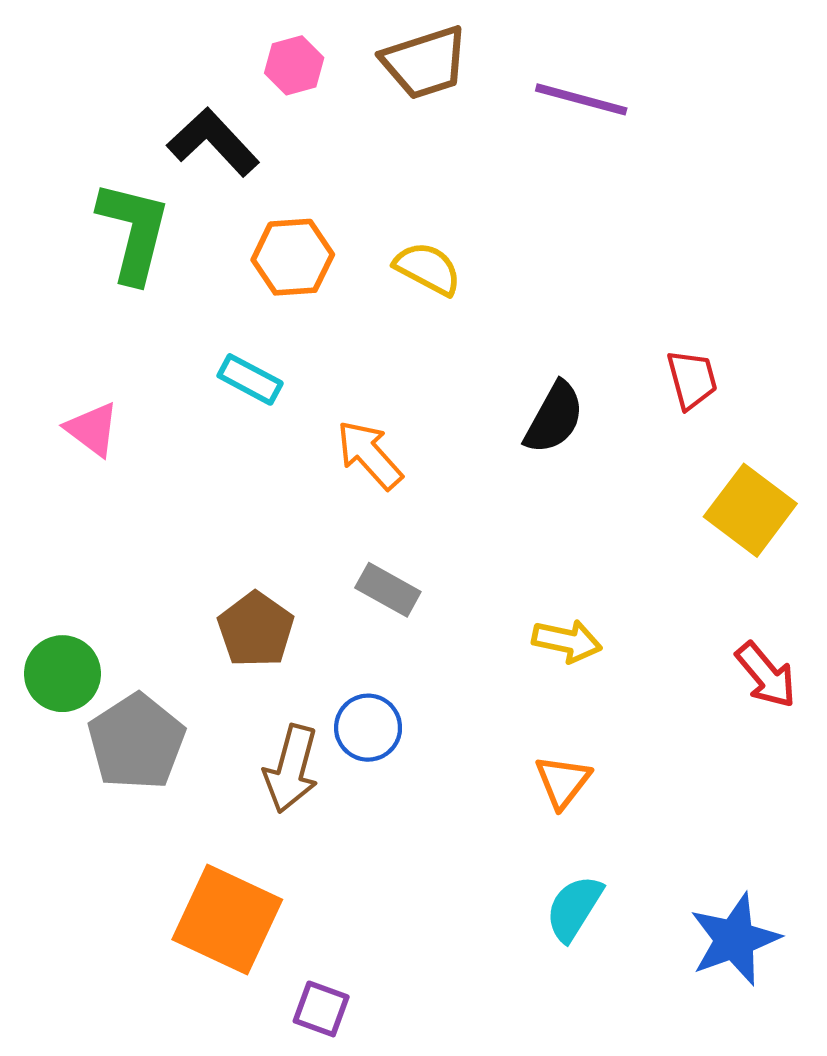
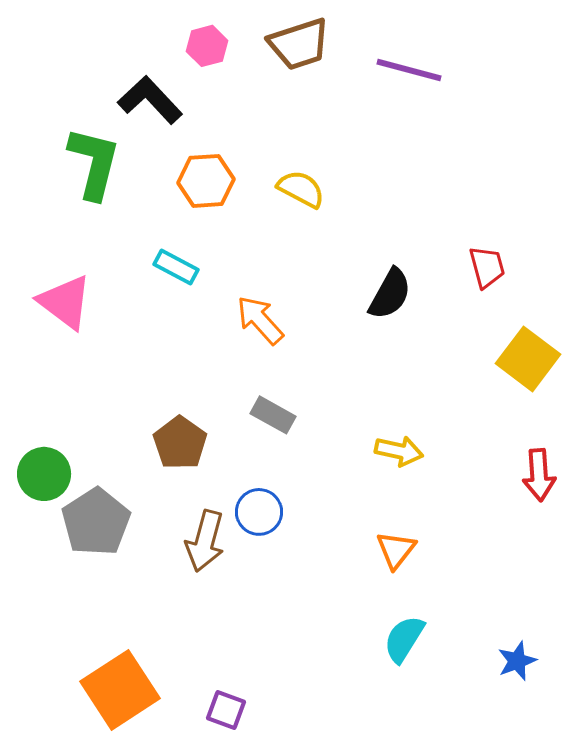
pink triangle: (92, 429) -> (65, 302), size x1.4
red arrow: (766, 675) -> (539, 475), turned 36
orange square: (227, 919) -> (120, 690), moved, turned 32
blue star: (735, 939) -> (517, 661), size x0.6

